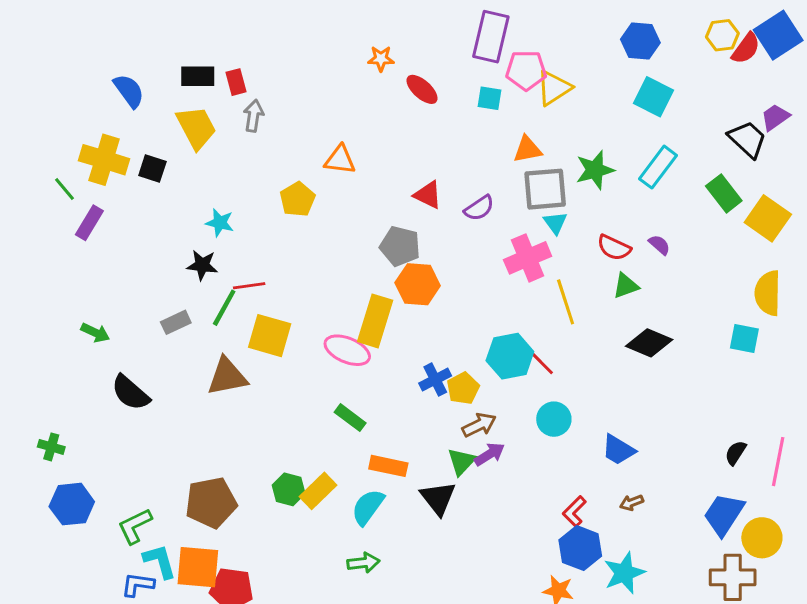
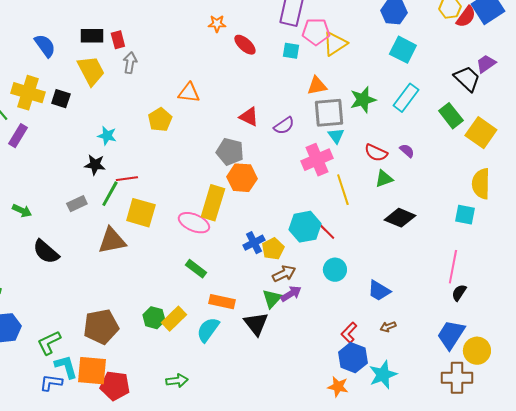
pink line: (778, 462) -> (453, 267), moved
green arrow: (363, 563) -> (177, 381), moved

